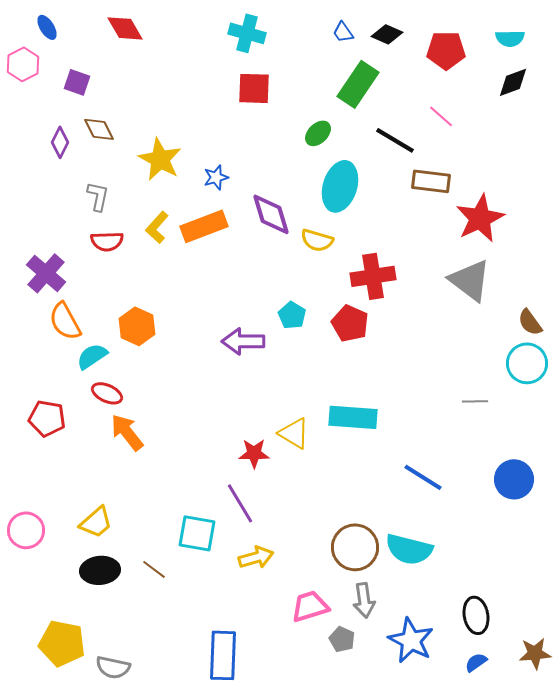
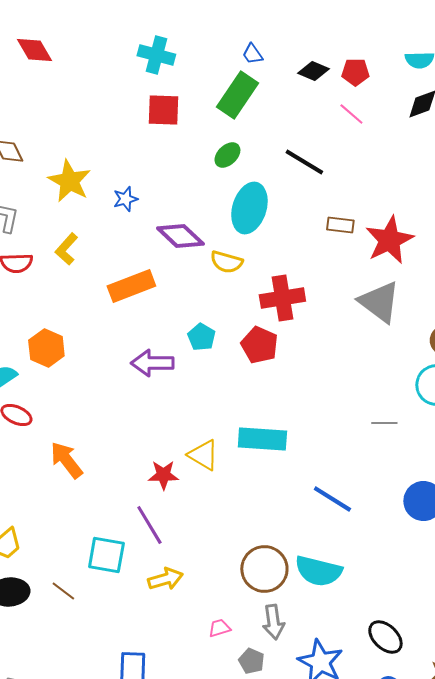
black diamond: (387, 34) -> (313, 71), moved
red pentagon: (446, 50) -> (355, 72), size x0.7
green rectangle: (358, 84) -> (237, 95), moved
pink line: (441, 116) -> (351, 114), moved
brown rectangle: (431, 181) -> (340, 225), moved, size x0.7
purple diamond: (271, 214) -> (180, 236), turned -30
orange rectangle: (204, 226) -> (131, 286), moved
orange arrow: (127, 432) -> (66, 460), moved
pink trapezoid: (310, 606) -> (219, 628), size x0.6
black ellipse: (476, 615) -> (385, 637), turned -36

